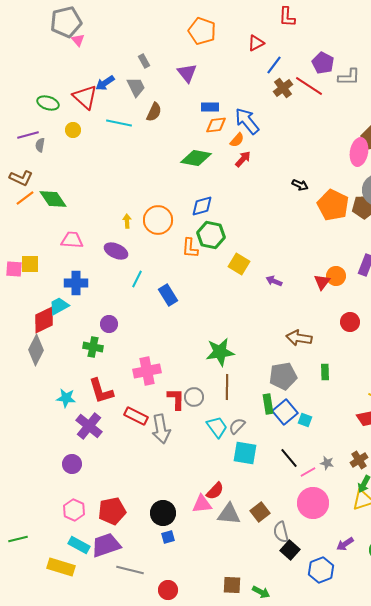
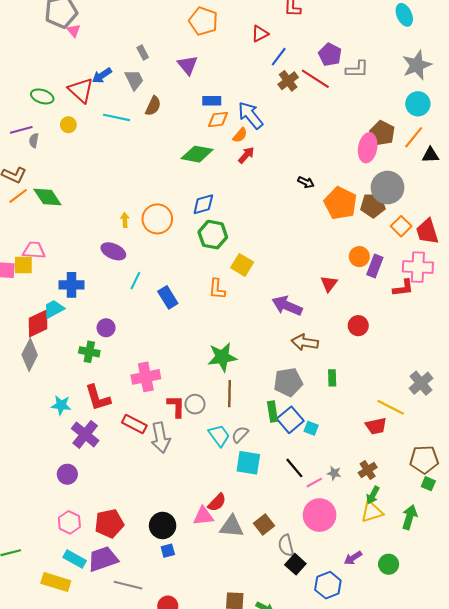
pink trapezoid: (72, 240) -> (34, 250), moved
orange L-shape: (190, 248) -> (217, 289), moved
orange circle: (336, 276) -> (359, 257), moved
purple arrow: (274, 281) -> (287, 306), moved, size x1.8

